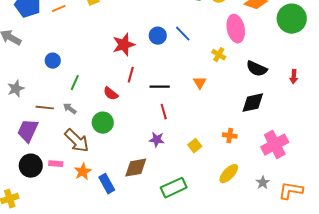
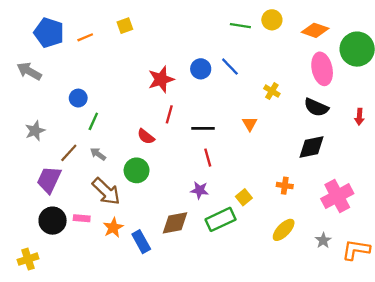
pink ellipse: (236, 29) -> (322, 69), moved
green line: (75, 83) -> (93, 121), moved
brown line: (45, 108) -> (69, 153), turned -54
green rectangle: (174, 188) -> (221, 219), moved

